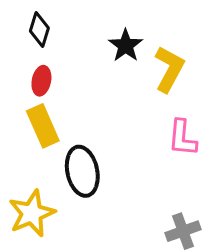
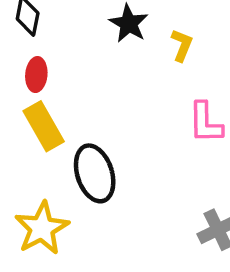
yellow L-shape: (169, 69) -> (182, 45), size x0.6

